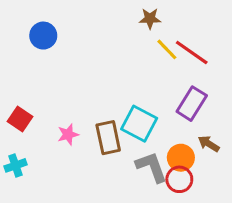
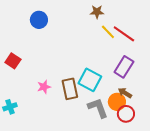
blue circle: (43, 36) -> (39, 20), moved
red square: (20, 119) -> (13, 61), moved
brown arrow: (209, 144) -> (125, 93), moved
red circle: (179, 179) -> (126, 114), moved

